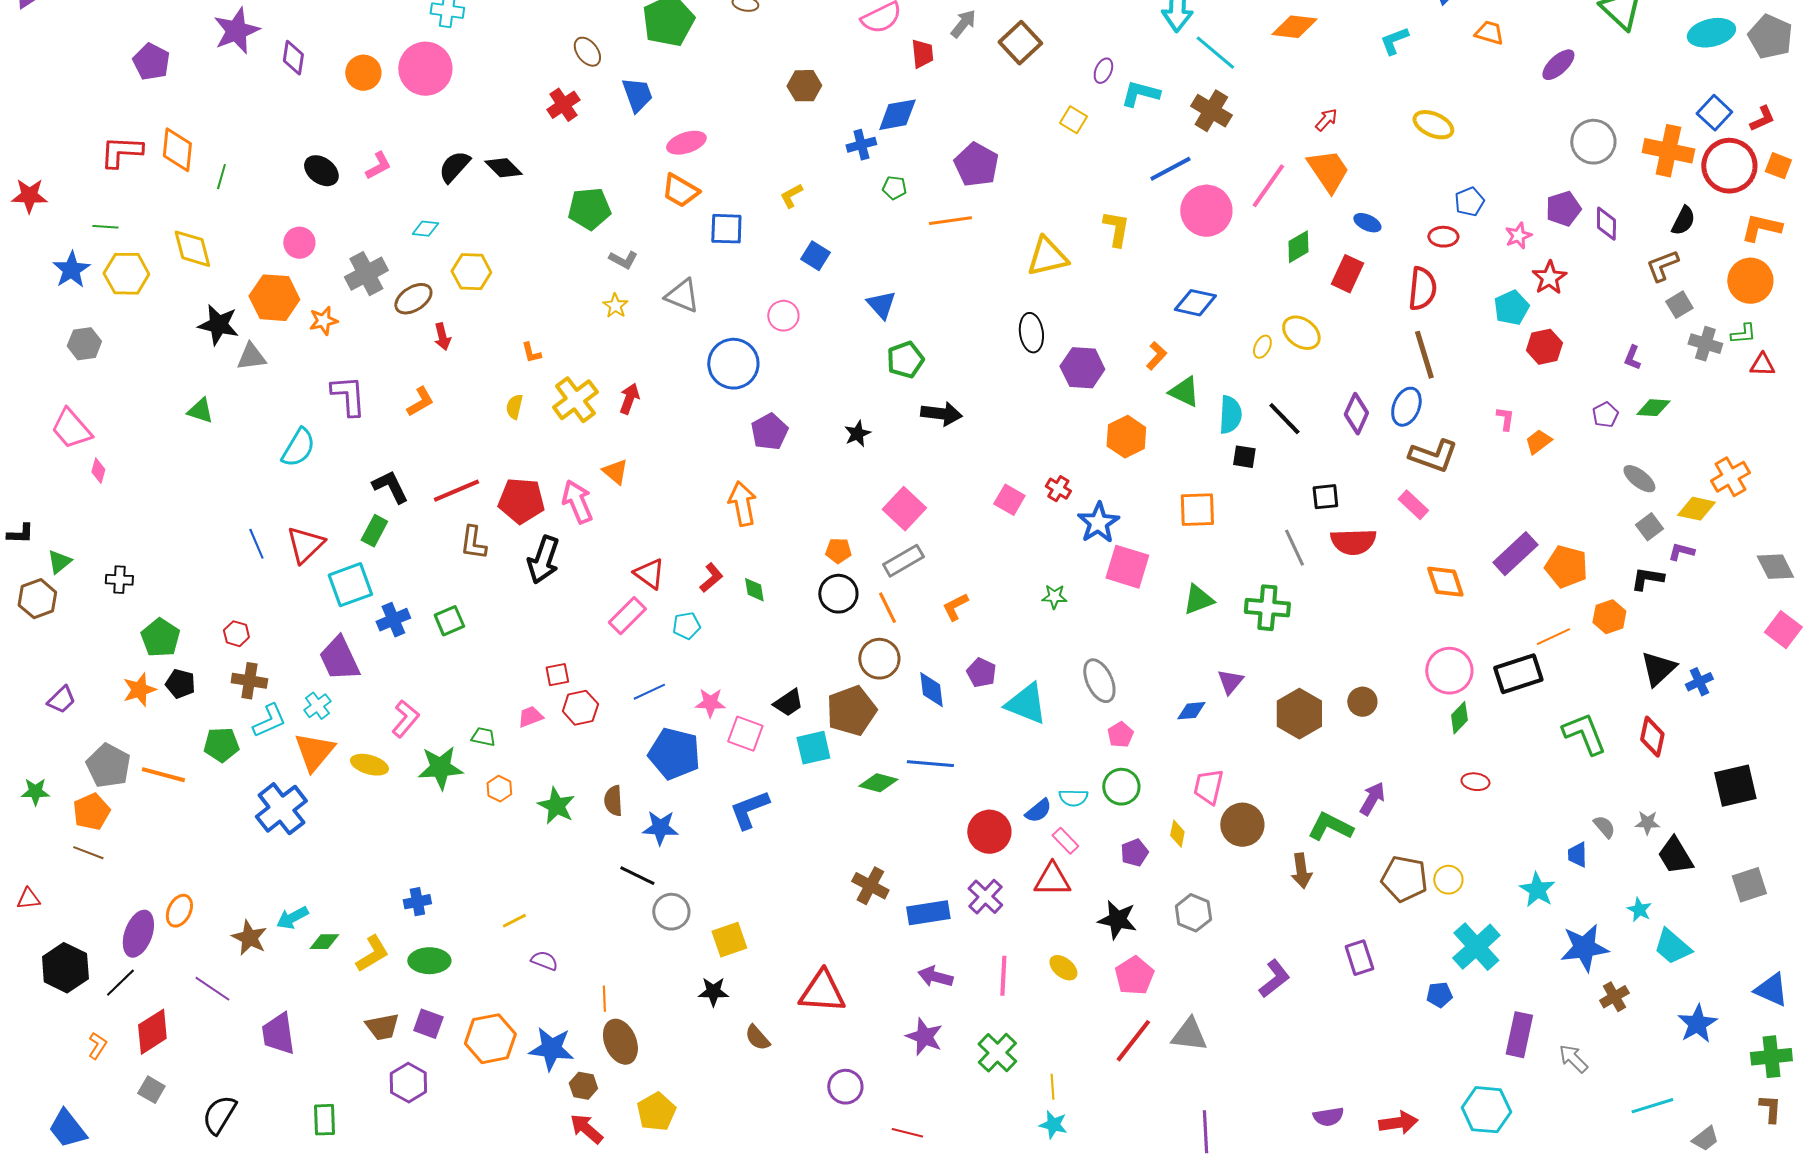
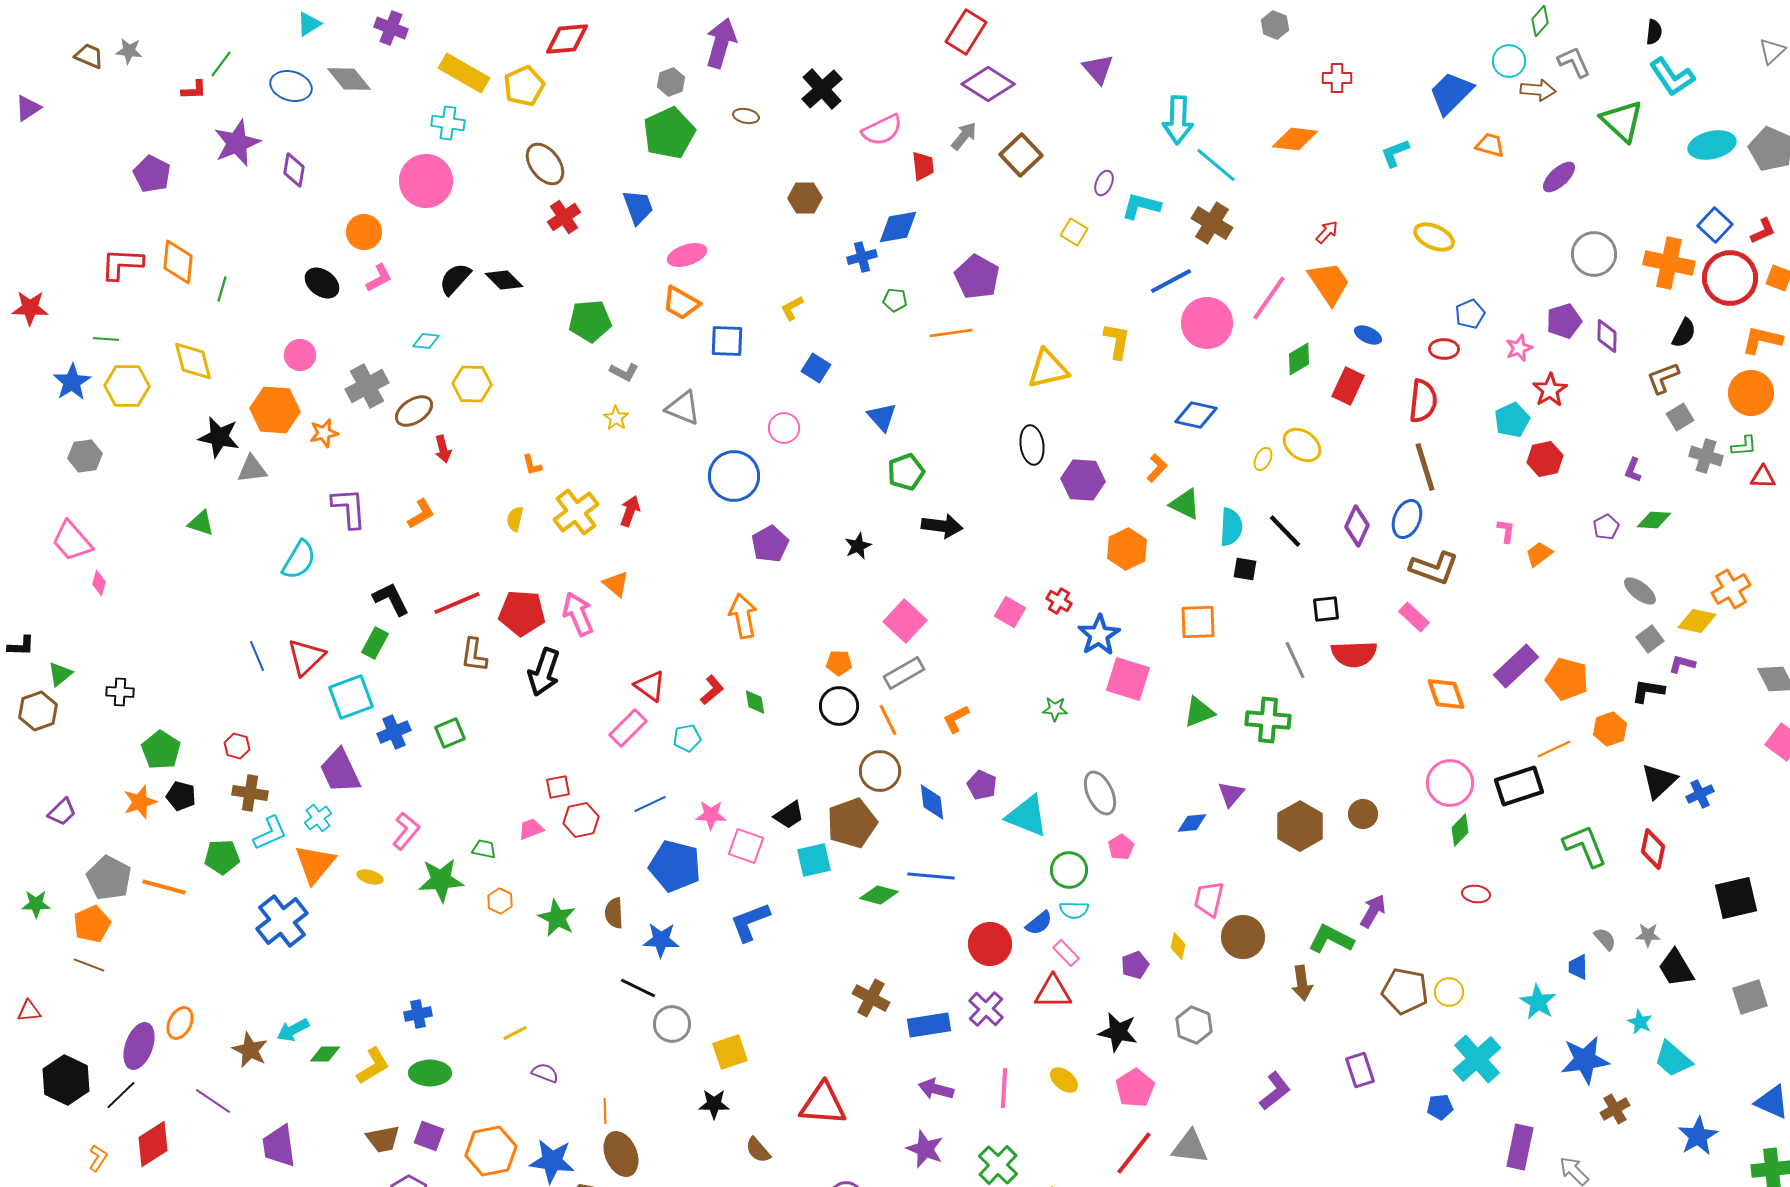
brown ellipse: (587, 52) -> (545, 164), moved, size x1.4
orange circle: (363, 73) -> (364, 232), moved
yellow ellipse: (369, 765) -> (370, 877), size x0.7
green circle: (1121, 787) -> (1069, 870), moved

